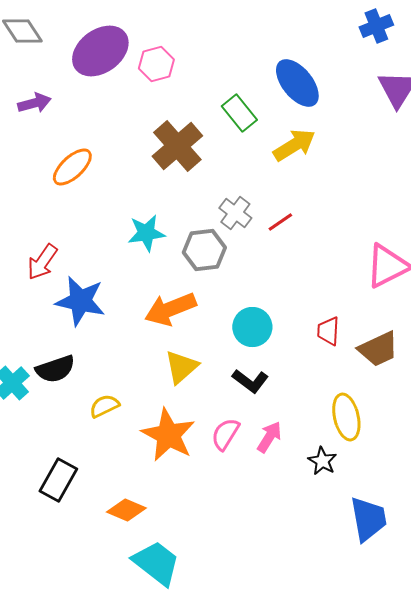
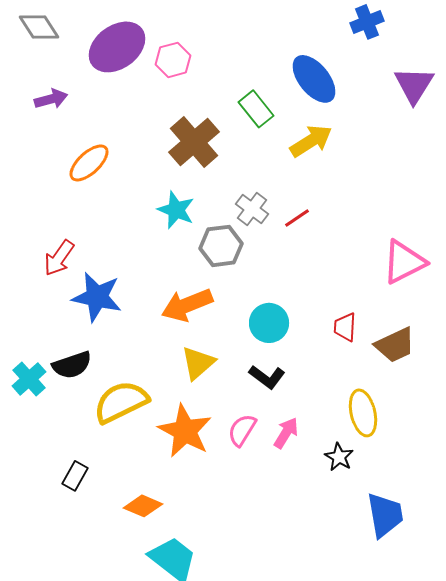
blue cross: (376, 26) -> (367, 22), moved
cyan star: (146, 233) -> (176, 210), moved, turned 30
yellow semicircle: (104, 406) -> (121, 402), size x1.8
black rectangle: (58, 480) -> (75, 476), size x0.7

